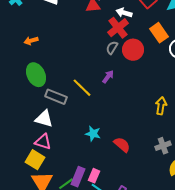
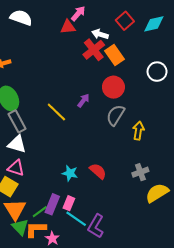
orange rectangle: (159, 33) -> (115, 55), moved
gray semicircle: (112, 48) -> (116, 115), moved, size x1.5
red circle: (133, 50) -> (113, 87), moved
gray rectangle: (56, 97) -> (17, 121), moved, turned 40
cyan star: (93, 134) -> (70, 173), moved

